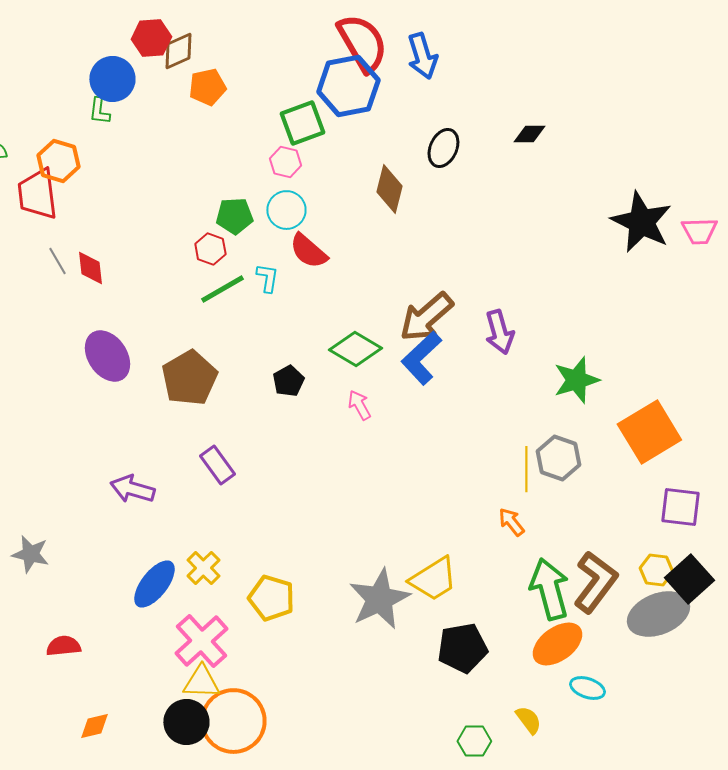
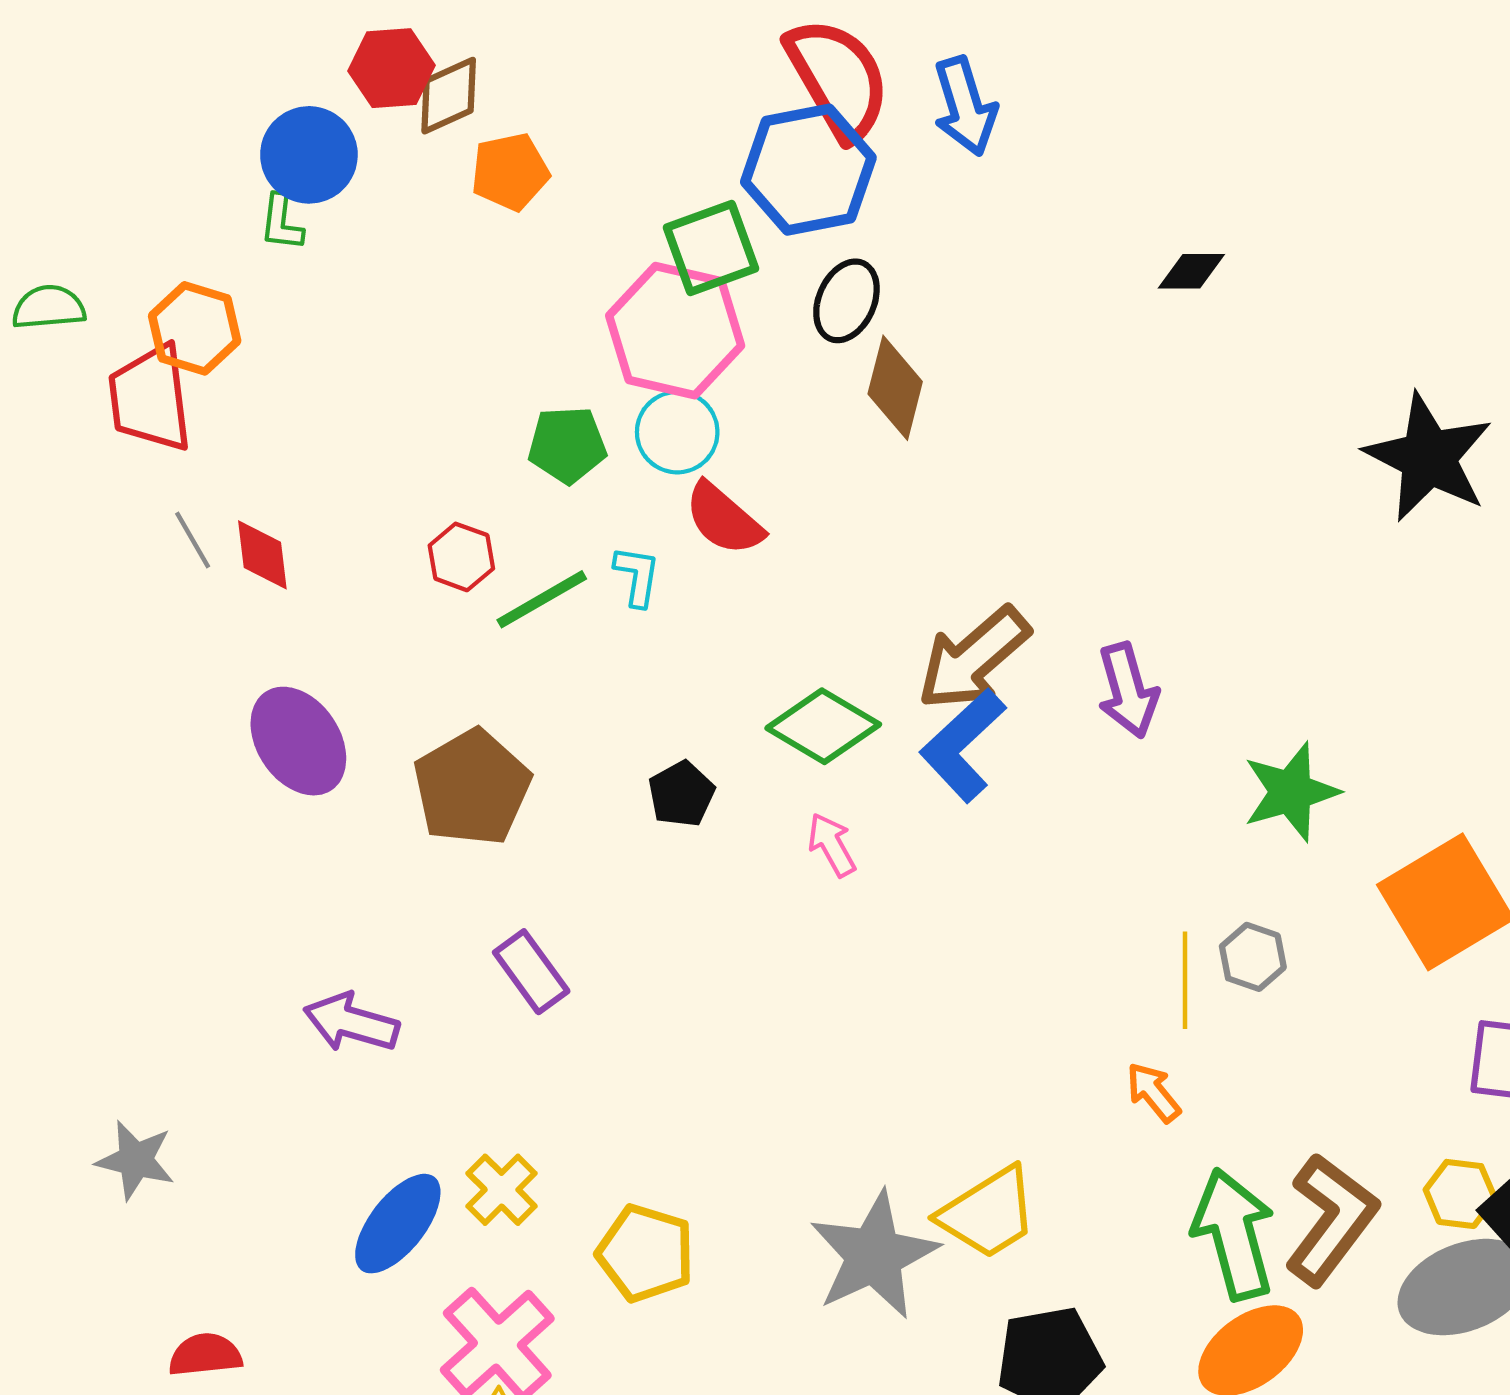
black ellipse: (443, 148) -> (846, 301), moved
pink hexagon: (285, 162) -> (675, 331), size x2.0
red hexagon: (210, 249) -> (461, 557), moved
gray hexagon: (558, 458) -> (1253, 957), size x0.7

